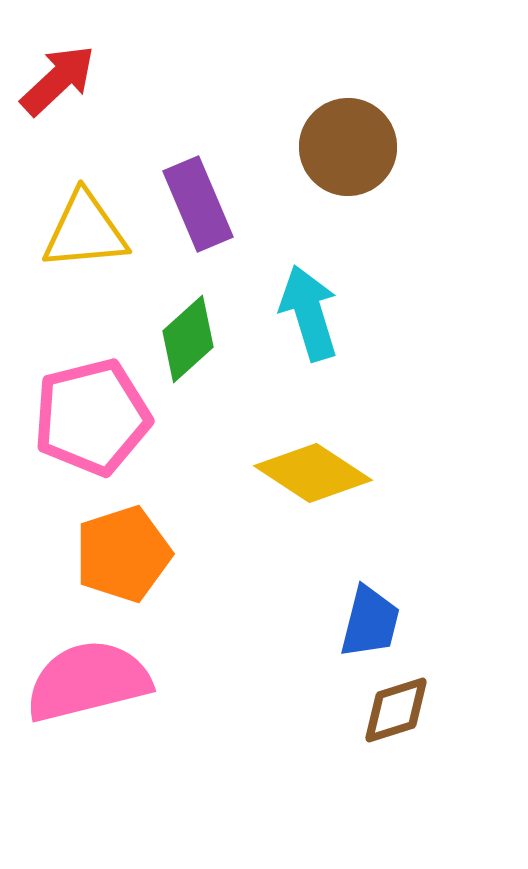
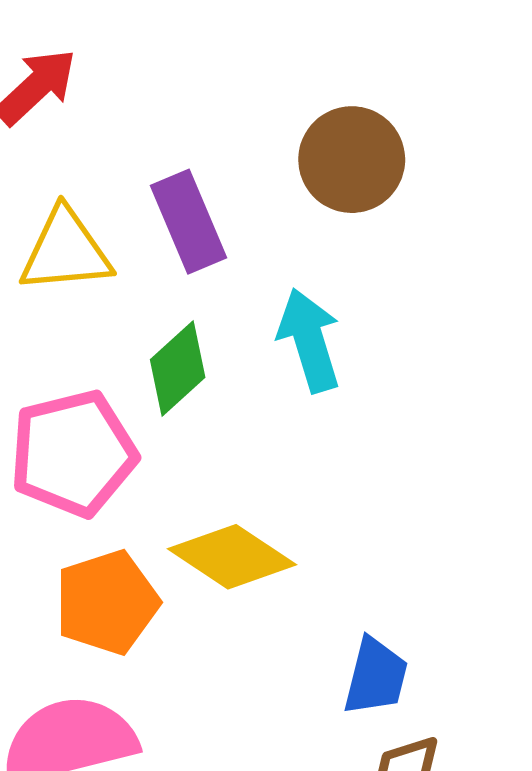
yellow diamond: (313, 473) -> (232, 557), moved

